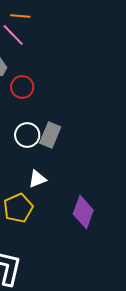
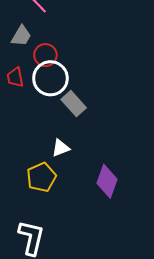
white circle: (27, 135) -> (50, 78), moved, size x1.4
gray rectangle: (50, 135) -> (74, 104), turned -65

